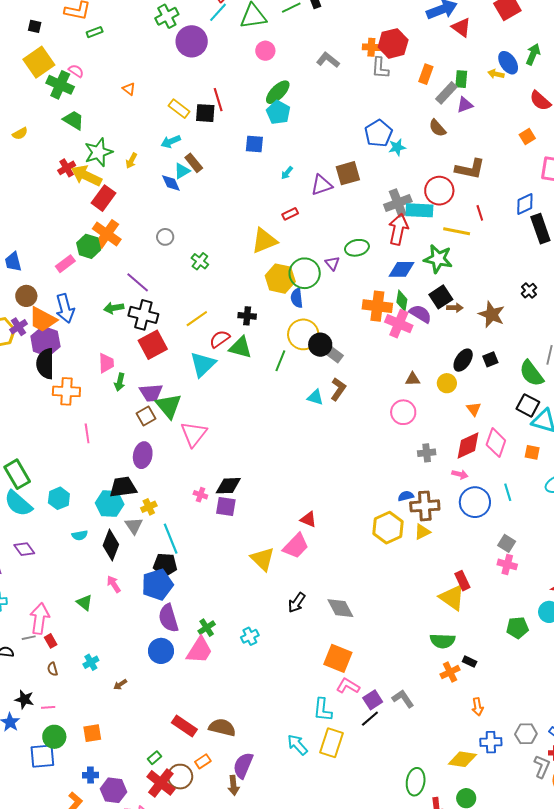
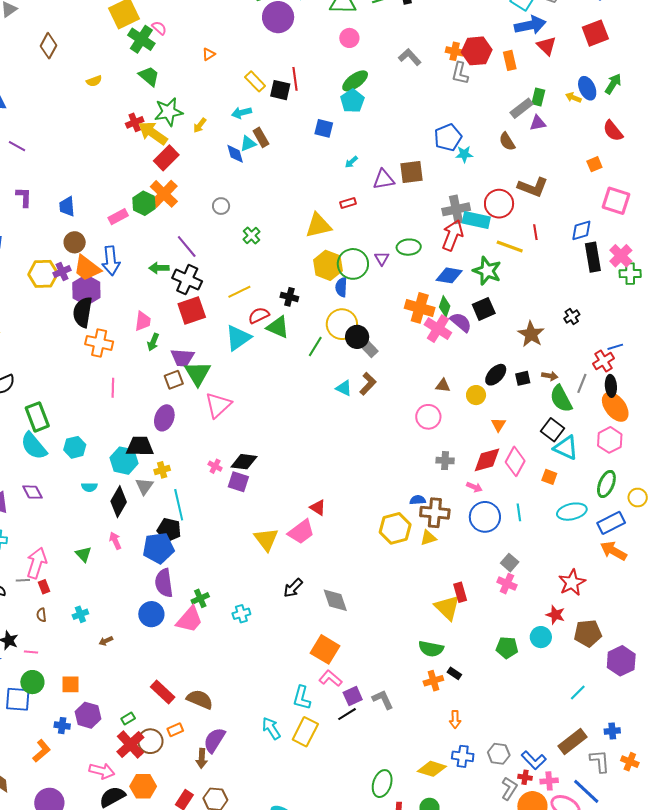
orange rectangle: (426, 74) -> (510, 60), moved, turned -42
orange triangle: (129, 89) -> (209, 54), turned 40
brown arrow: (455, 308) -> (550, 376), moved
purple hexagon: (113, 790) -> (88, 715), moved

